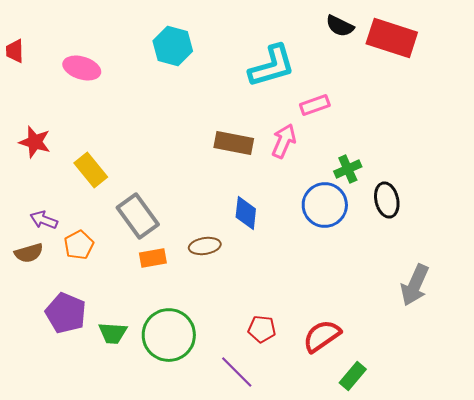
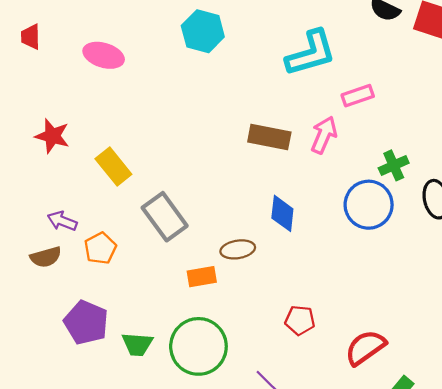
orange rectangle: (153, 258) -> (202, 277), moved
red pentagon: (262, 329) -> (300, 320), moved

